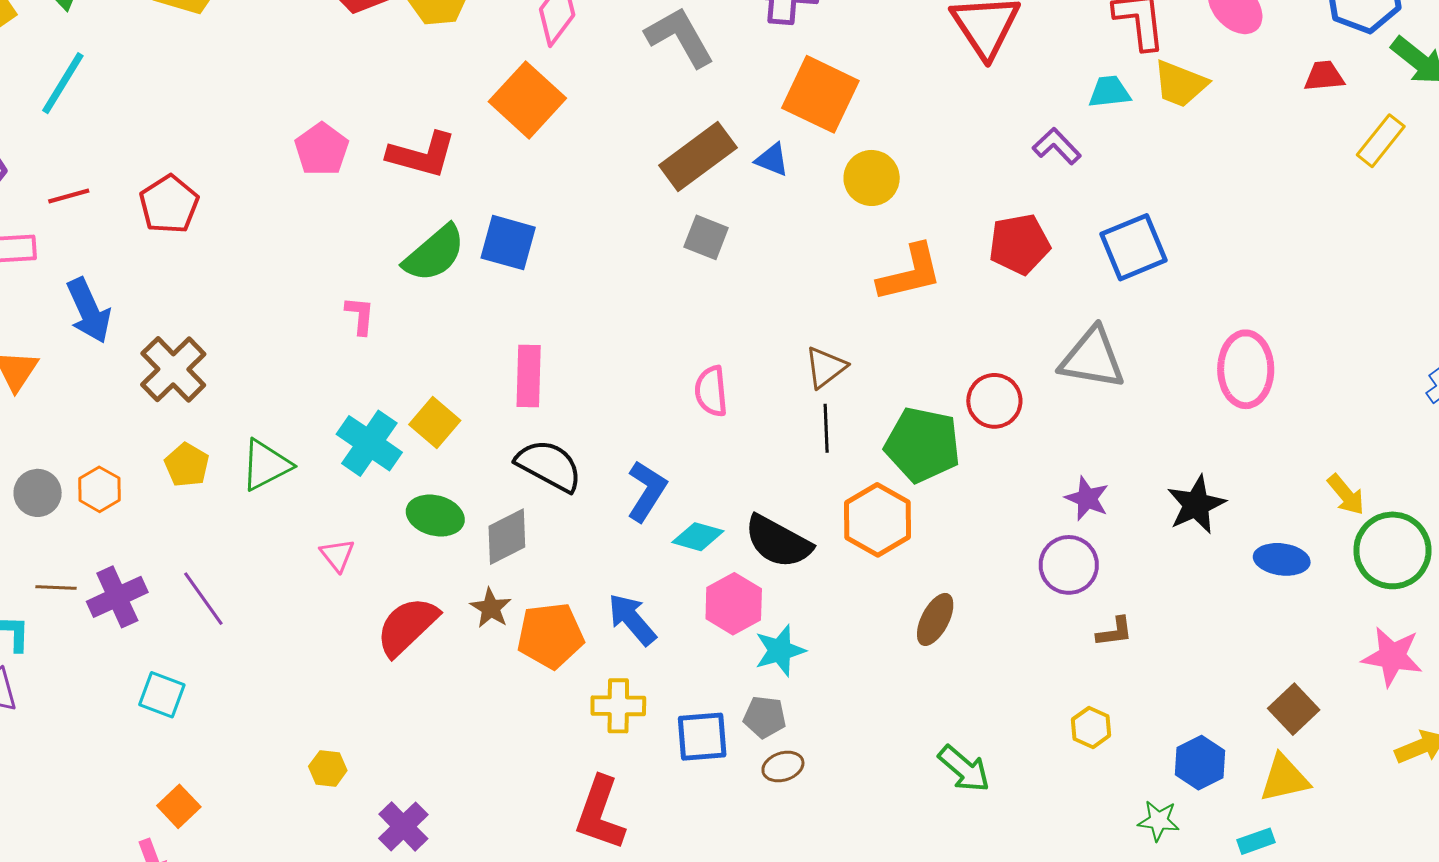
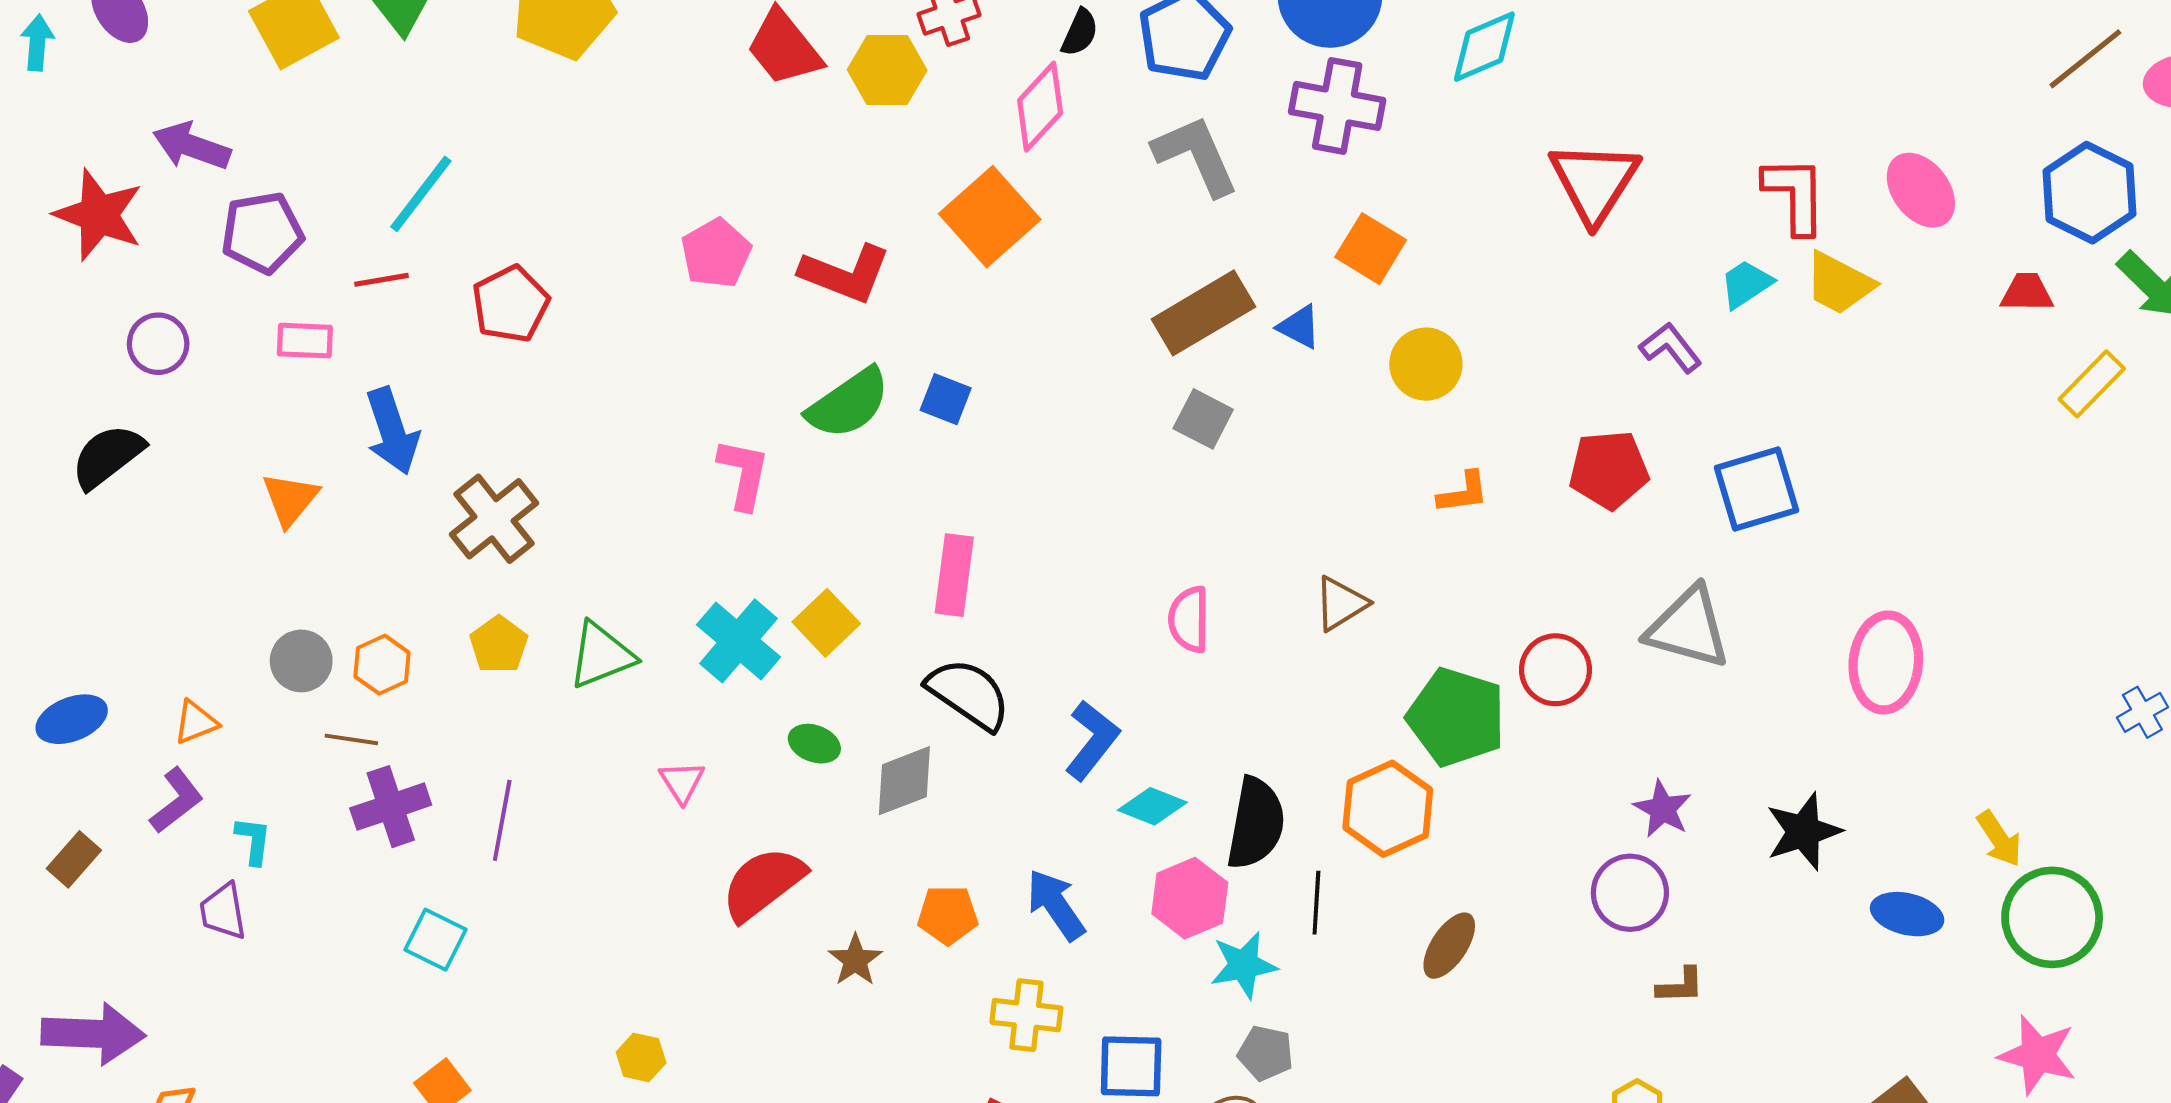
cyan line: (63, 83) -> (421, 194), moved
cyan trapezoid: (1109, 92) -> (1746, 284), turned -33
orange square: (820, 94) -> (1371, 249), size x0.7
blue square: (508, 243) -> (946, 399), size x0.7
orange L-shape: (910, 273) -> (1463, 493), size x0.6
pink L-shape: (360, 315) -> (744, 474), size x1.4
black line: (826, 428) -> (1316, 903), moved
green ellipse: (435, 516) -> (814, 744), size x0.7
black semicircle: (778, 542) -> (1256, 823), turned -114
brown line: (56, 587) -> (351, 739), moved
purple line: (203, 599) -> (502, 820), turned 40
brown star: (491, 608) -> (855, 960), moved
orange pentagon: (550, 636) -> (948, 915), size x0.7
gray pentagon: (765, 717) -> (1266, 1053), moved

